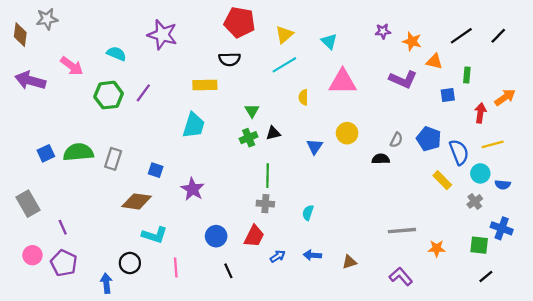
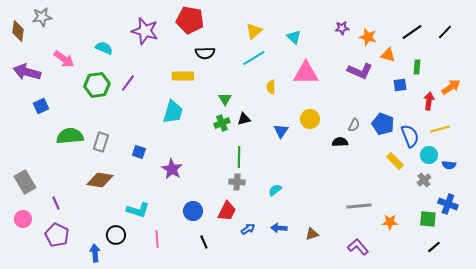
red pentagon: (240, 22) -> (190, 20), moved
blue square: (46, 153) -> (41, 106), moved
brown diamond: (137, 201) -> (100, 180), moved
cyan semicircle: (308, 213) -> (275, 190), turned 32
pink circle: (32, 255) -> (23, 219), moved

